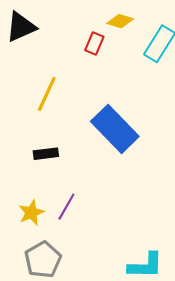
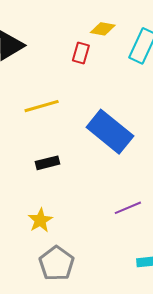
yellow line: (47, 94) -> (42, 106), turned 56
purple line: (66, 207) -> (128, 208), moved, turned 44

